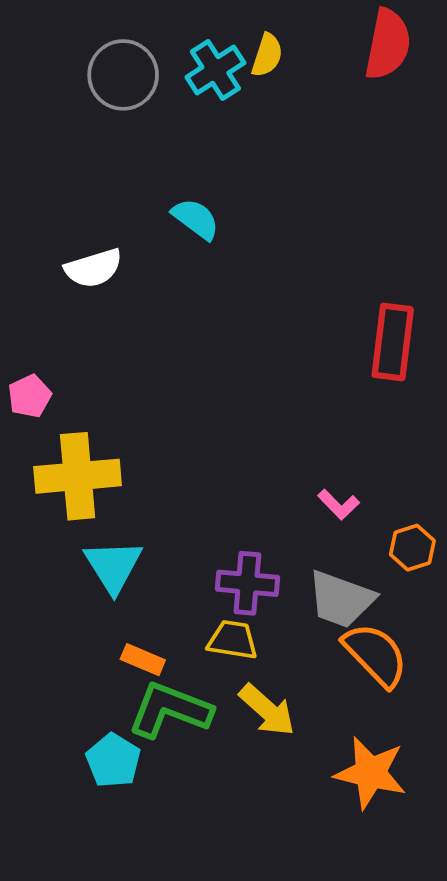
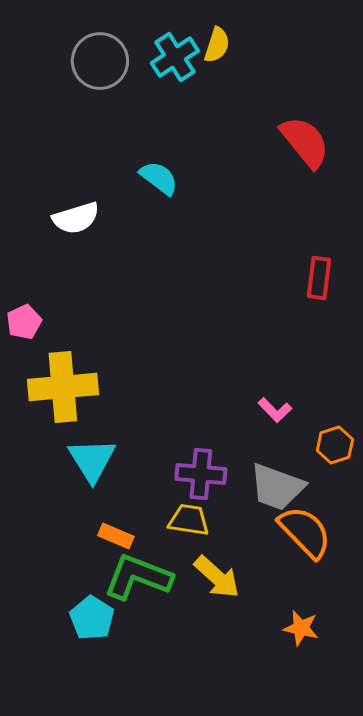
red semicircle: (388, 44) -> (305, 142), moved, turned -50
red rectangle: (393, 342) -> (319, 278), size x0.7
orange star: (371, 773) -> (301, 628), size x0.6

